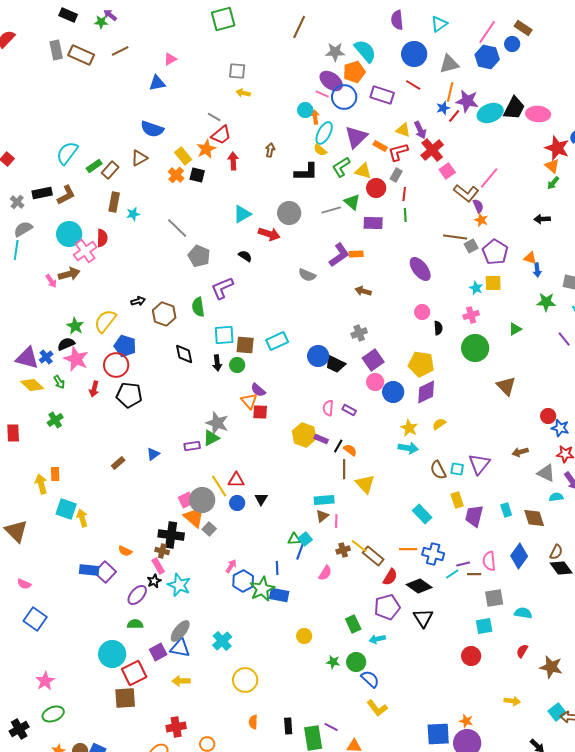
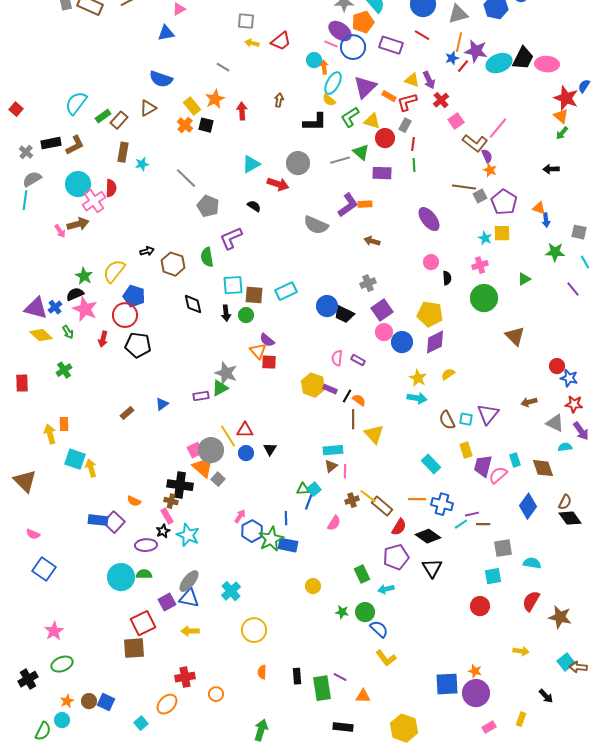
red trapezoid: (221, 135) -> (281, 41), moved
red cross: (432, 150) -> (441, 100), size x0.7
gray semicircle: (307, 275) -> (316, 225), size x1.4
pink semicircle: (489, 561) -> (498, 475), moved, turned 54
purple ellipse: (137, 595) -> (146, 545), turned 45
red semicircle: (522, 651) -> (531, 601), size x1.5
cyan circle: (112, 654) -> (121, 577), moved

